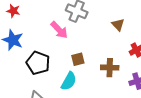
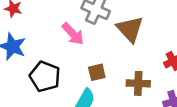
brown triangle: (118, 25) -> (130, 29), moved, size x1.6

